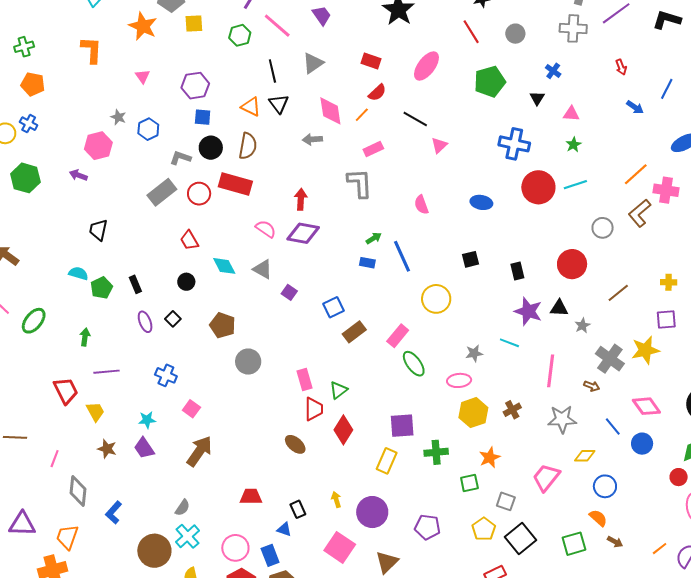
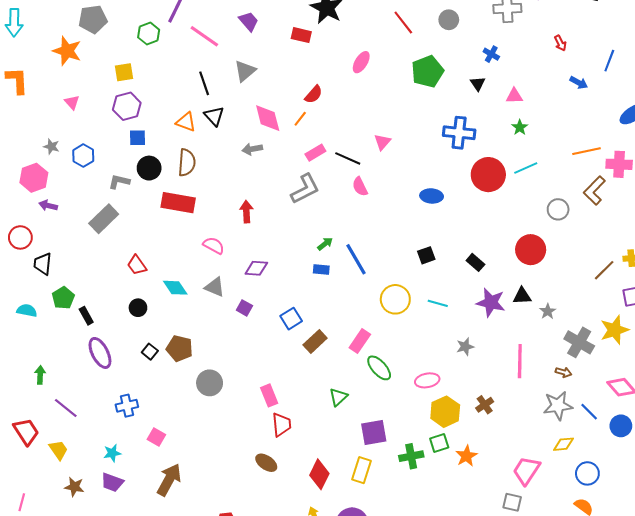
yellow square: (194, 24) -> (124, 72), moved
green hexagon: (240, 35) -> (149, 34), moved
red rectangle: (371, 61) -> (301, 35), moved
pink ellipse: (426, 66) -> (361, 62), size x0.7
black line: (415, 119) -> (348, 158), moved
orange line: (636, 174) -> (586, 151), turned 36
purple arrow: (78, 175) -> (48, 205), moved
gray L-shape: (360, 183) -> (305, 189), turned 72
red circle: (199, 194) -> (20, 237), moved
pink semicircle: (421, 205) -> (360, 187), moved
purple diamond: (303, 233) -> (256, 268), moved, size x0.7
black rectangle: (517, 271) -> (475, 262), turned -30
green pentagon: (102, 288) -> (63, 298), moved
brown line: (618, 293) -> (604, 270), moved
black square: (173, 319) -> (150, 352), moved
purple ellipse: (145, 322) -> (100, 353), size x1.4
cyan line: (509, 343) -> (438, 303), moved
gray star: (474, 353) -> (465, 347), moved
purple line: (107, 372) -> (66, 408), turned 50
blue cross: (166, 375) -> (127, 406), turned -30
green triangle: (338, 390) -> (338, 397), moved
gray star: (562, 419) -> (558, 406), moved
red diamond: (343, 430) -> (319, 474), moved
purple trapezoid: (144, 448) -> (112, 482), turned -30
green square: (469, 483) -> (439, 443), moved
gray square: (506, 501) -> (512, 502), moved

